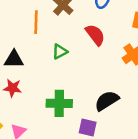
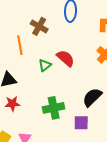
red semicircle: (95, 35) -> (65, 58), moved

